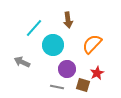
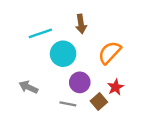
cyan line: (34, 28) -> (40, 33), turned 30
gray arrow: (22, 62) -> (28, 87), moved
brown square: (83, 85) -> (99, 101), turned 32

